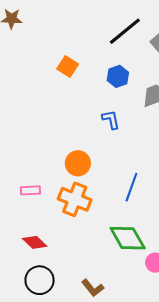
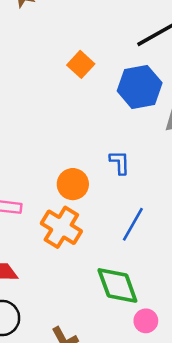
blue hexagon: (118, 76) -> (140, 87), size x1.6
blue L-shape: (111, 120) -> (120, 162), moved

